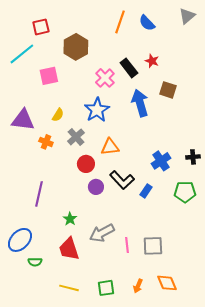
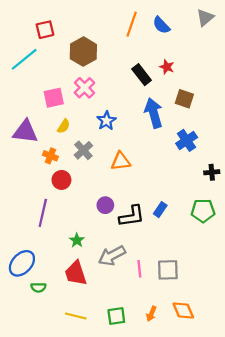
pink square: (49, 76) -> (54, 98), moved
pink cross: (105, 78) -> (84, 88), moved
blue star: (97, 110) -> (106, 121), size x0.7
blue cross: (161, 161) -> (187, 140), moved
red circle: (86, 164) -> (61, 180), moved
black L-shape: (122, 180) -> (132, 216), moved, turned -55

